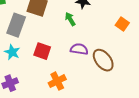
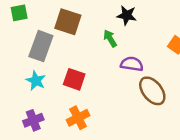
purple semicircle: (79, 49) -> (132, 64), moved
orange cross: (57, 81) -> (78, 118), moved

